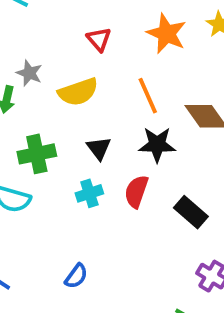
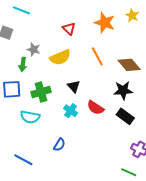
black star: (157, 145) -> (123, 90), moved
red semicircle: (136, 191) -> (95, 108), turned -72
cyan cross: (89, 193) -> (71, 111), turned -32
blue semicircle: (76, 276) -> (59, 145), moved

